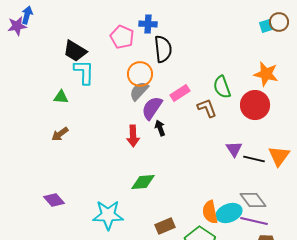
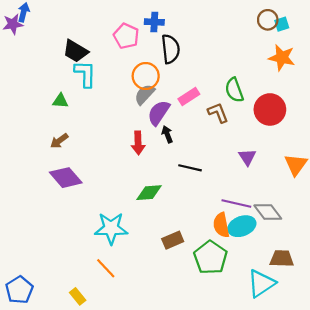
brown circle: (279, 22) -> (268, 20), moved
orange star: (266, 74) -> (282, 58), moved
black line: (254, 159) -> (190, 168), moved
purple diamond: (54, 200) -> (66, 178), moved, size x1.4
purple line: (254, 221) -> (236, 203), moved

